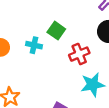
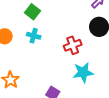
green square: (56, 31) -> (32, 12), moved

